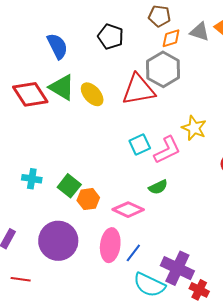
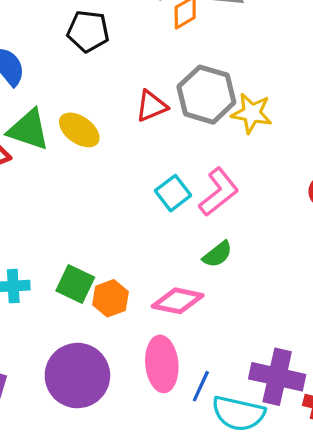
gray hexagon: (163, 69) -> (206, 95), moved
red triangle: (138, 90) -> (151, 106), size x0.6
yellow star: (194, 128) -> (252, 113), moved
blue line: (133, 253) -> (201, 386), moved

